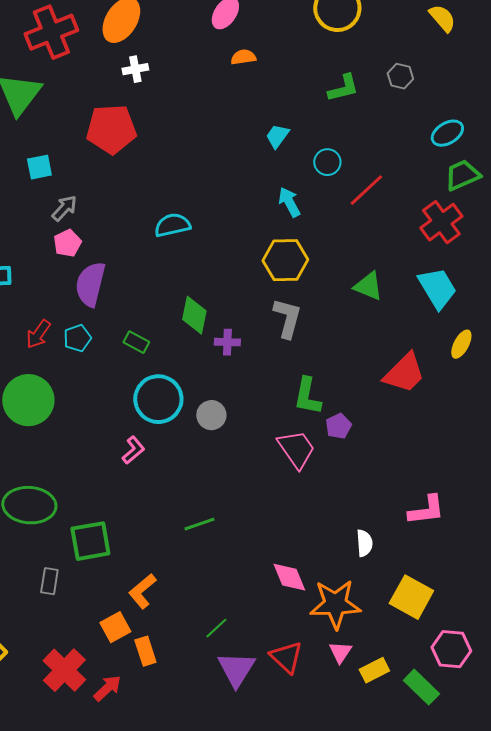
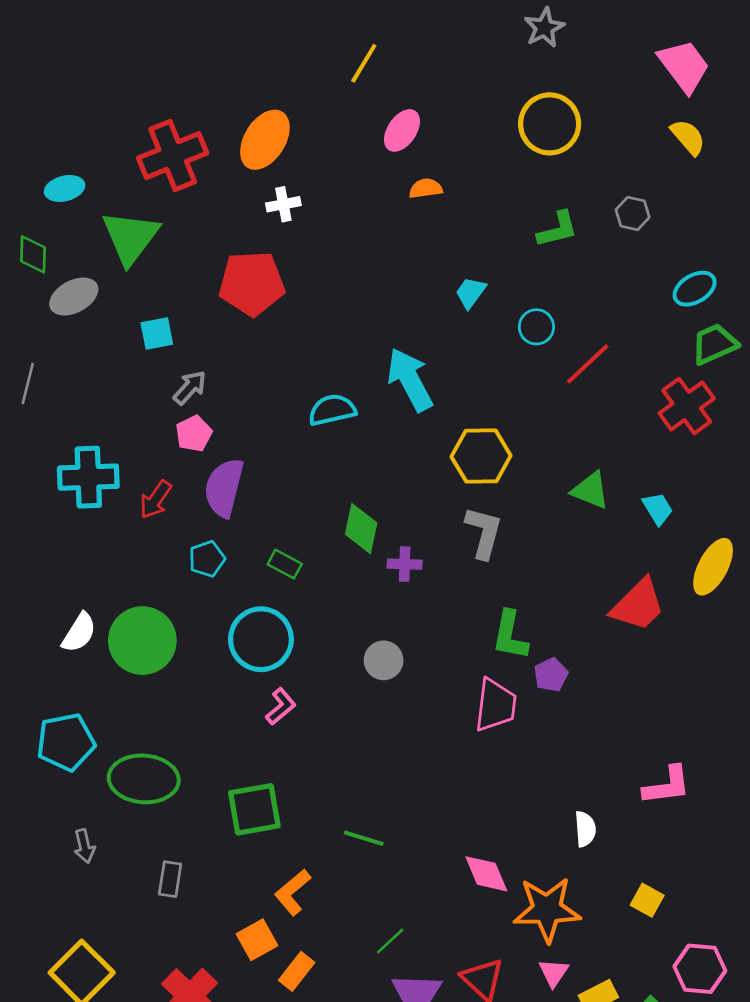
cyan arrow: (289, 202) -> (410, 380), moved, size x1.6
cyan trapezoid: (437, 288) -> (658, 509), moved, size x0.6
red arrow: (38, 334) -> (156, 500), moved
yellow ellipse: (461, 344) -> (713, 567), size x1.5
cyan circle: (158, 399) -> (261, 639), moved
pink trapezoid: (296, 449) -> (496, 705), turned 42
green line: (199, 524) -> (364, 838), moved, turned 36
green square: (90, 541) -> (254, 809), moved
yellow square: (411, 597) -> (647, 900), size x0.6
orange rectangle: (145, 651) -> (297, 971), turned 56

